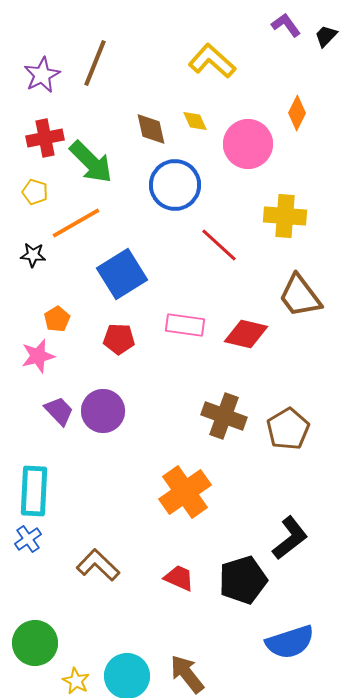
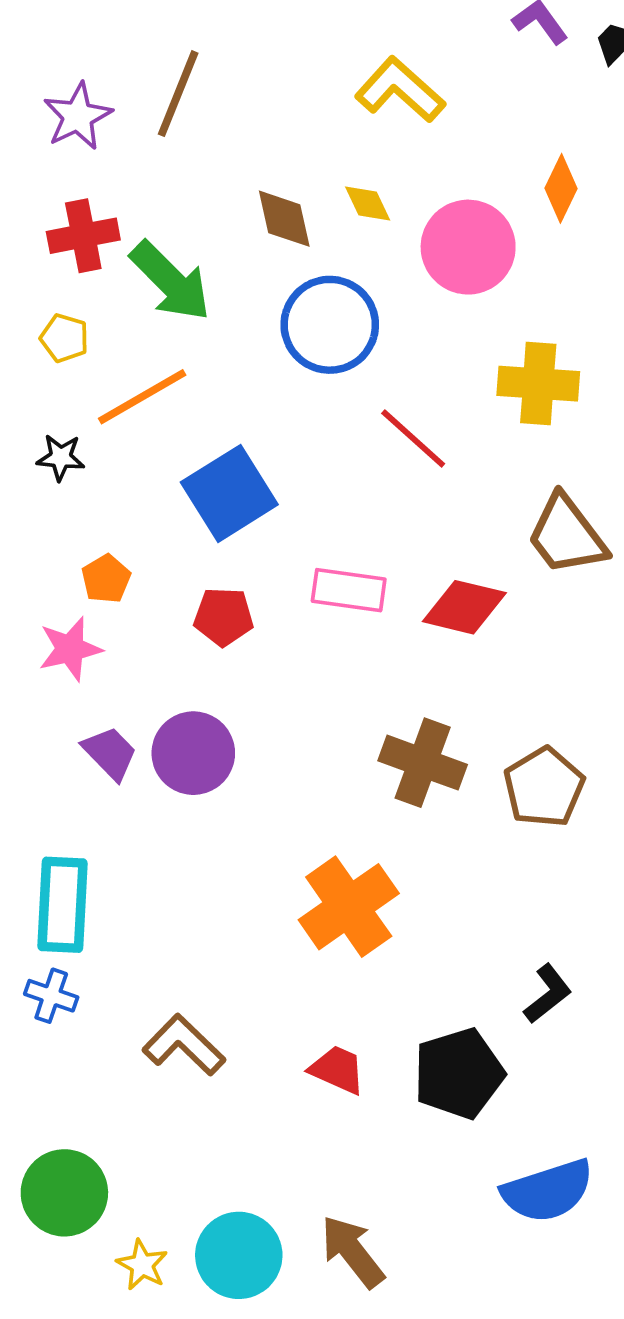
black L-shape: (290, 538) -> (548, 994), size x0.7
blue cross: (28, 539) -> (51, 996), turned -36

